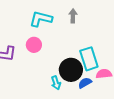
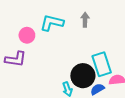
pink circle: (34, 45) -> (27, 35), moved

